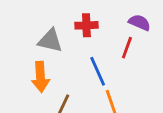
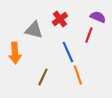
red cross: (86, 25) -> (60, 19), turned -35
orange arrow: (40, 77) -> (15, 53), moved

